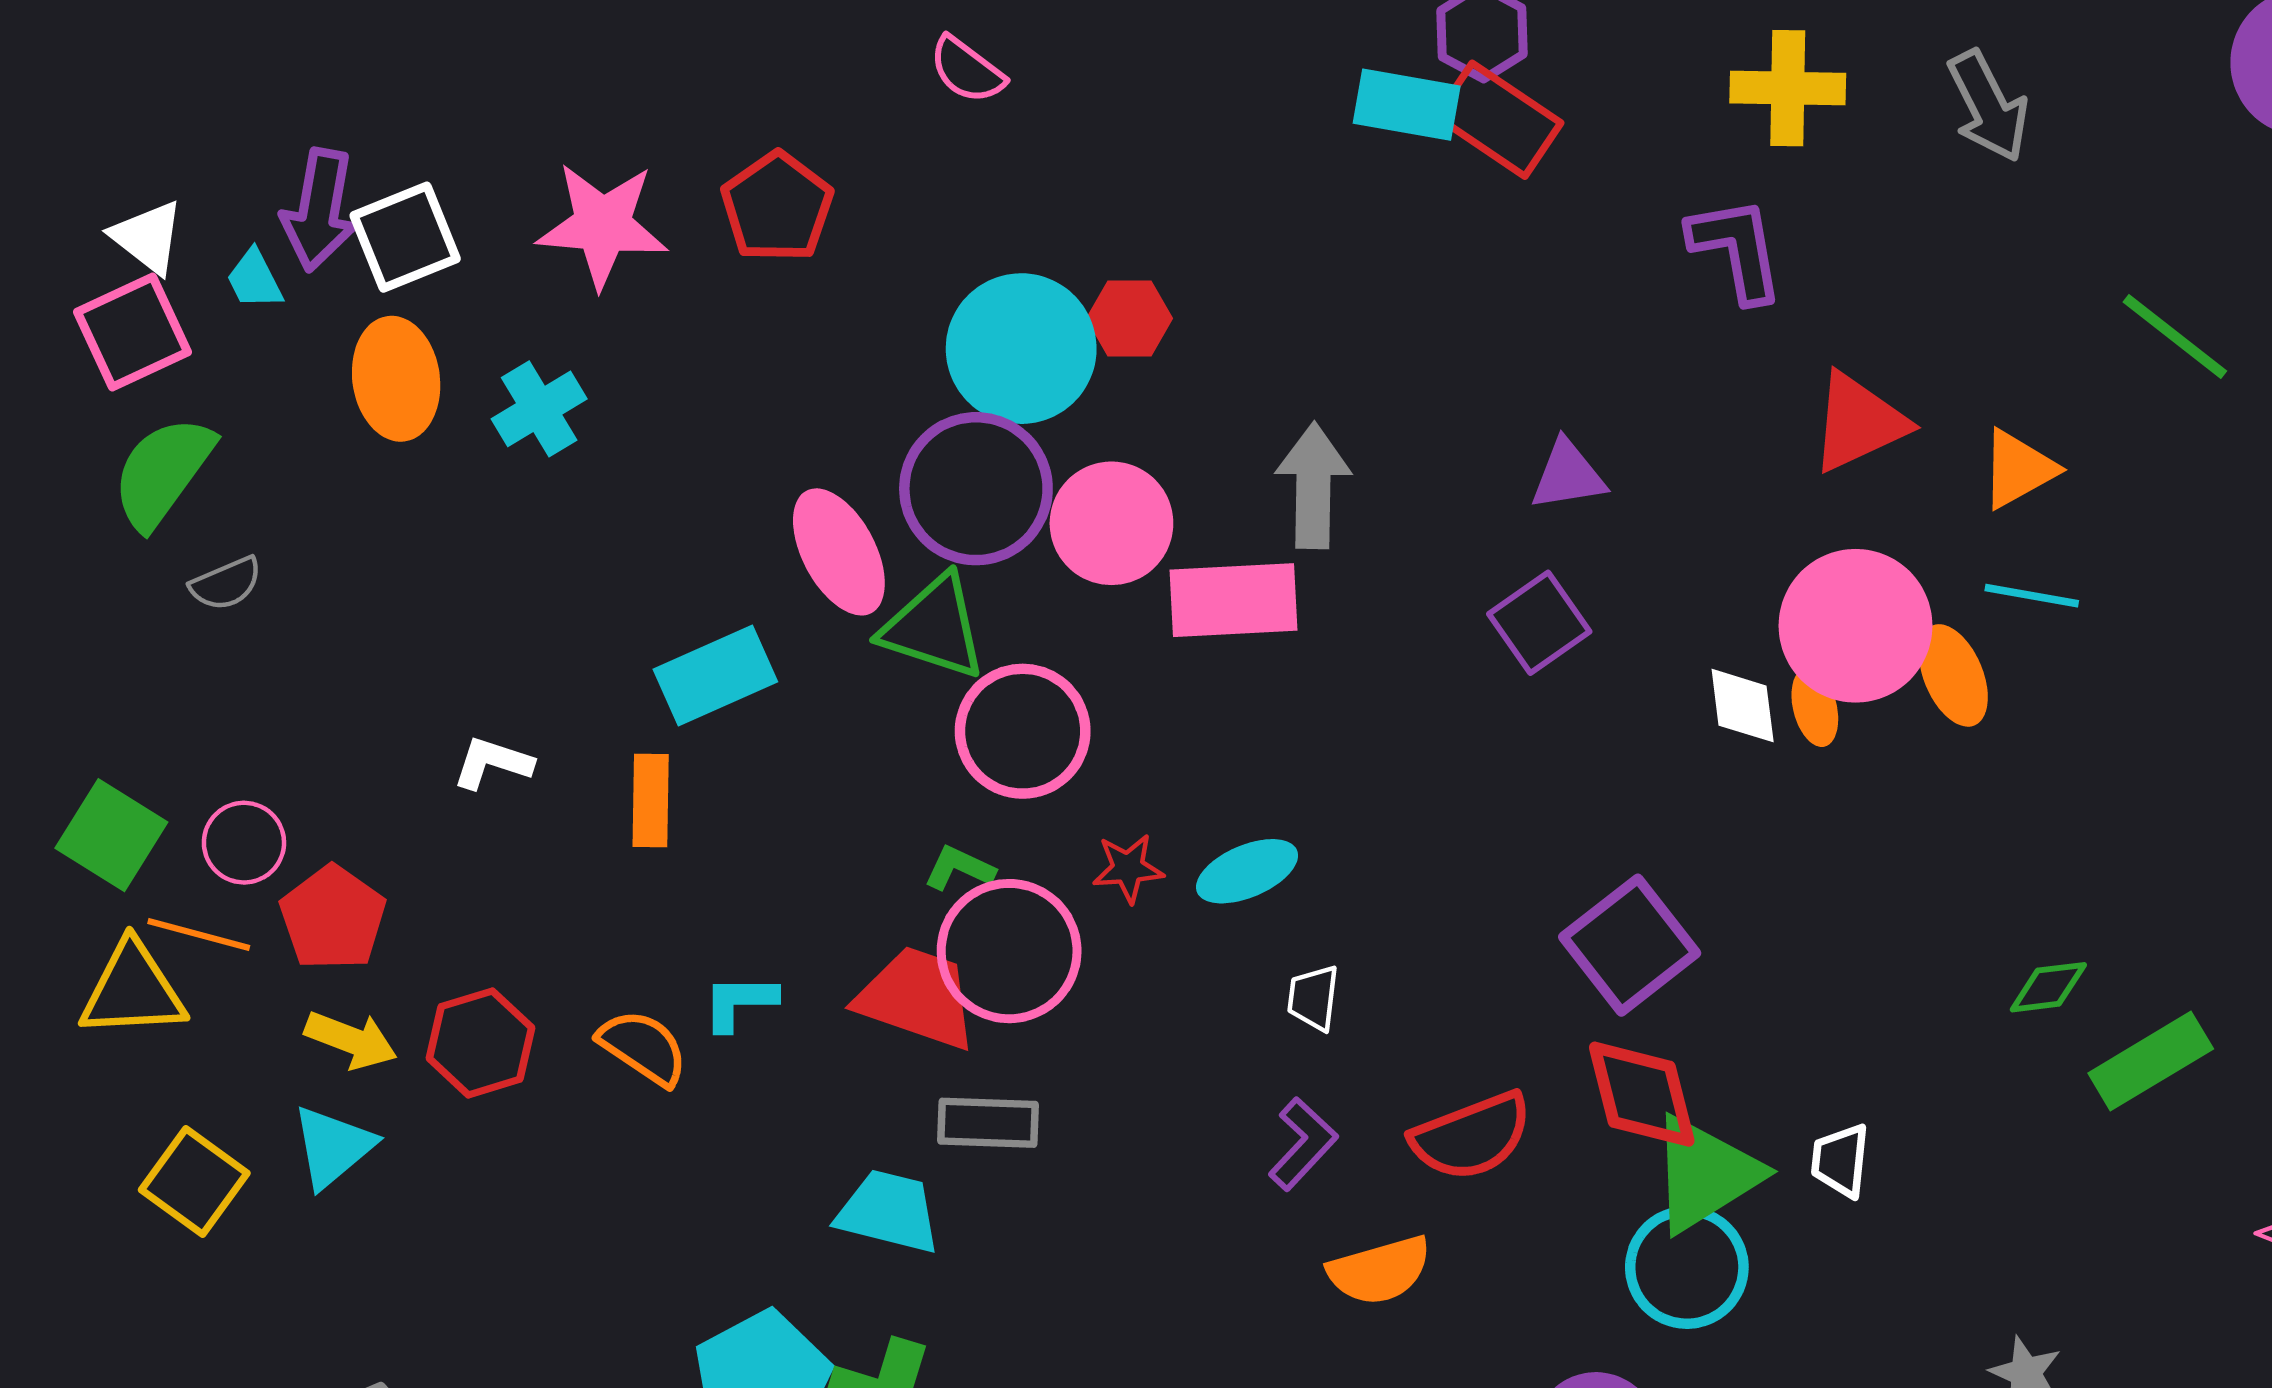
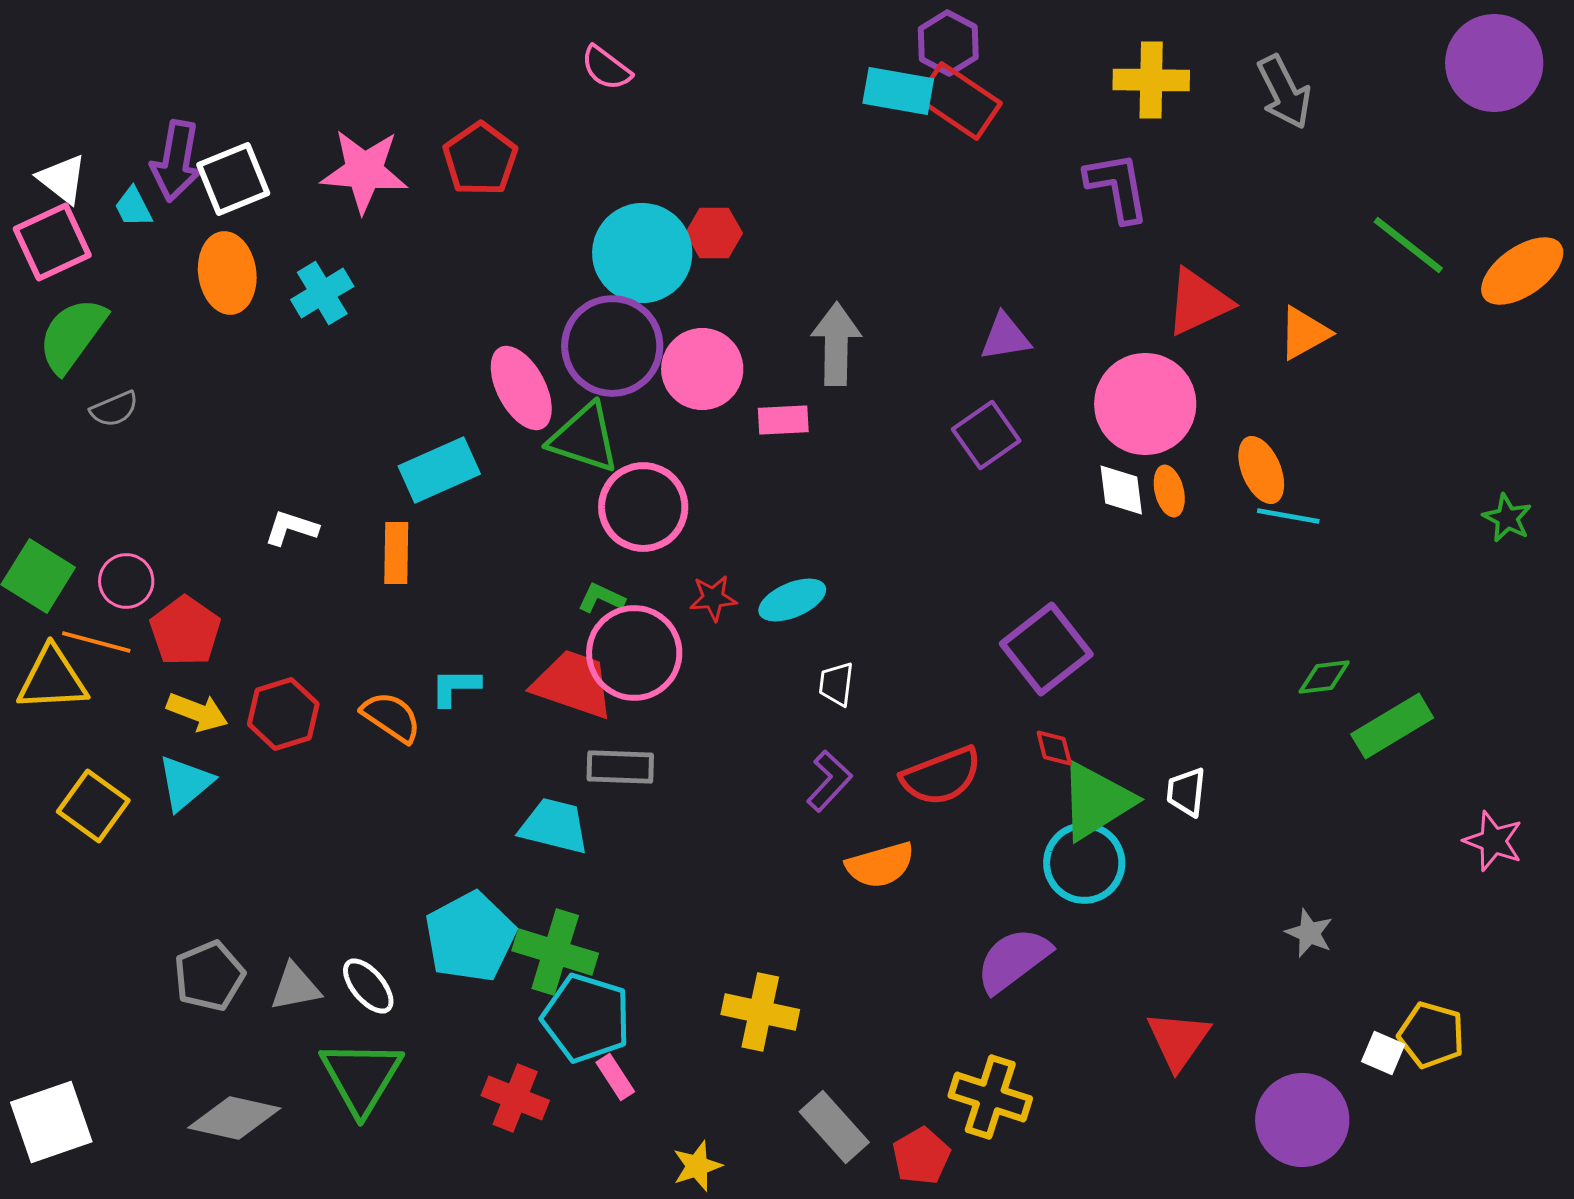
cyan line: (2032, 596) -> (1288, 516), moved
pink rectangle: (1233, 600) -> (783, 420), size x0.6
pink circle: (1856, 626) -> (1145, 404), moved
red diamond: (1642, 1094) -> (1054, 748), size x0.5

